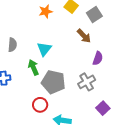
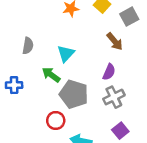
purple semicircle: (98, 58) -> (109, 72), moved
green arrow: (33, 67) -> (51, 75), turned -35
purple square: (103, 108) -> (120, 131), moved

